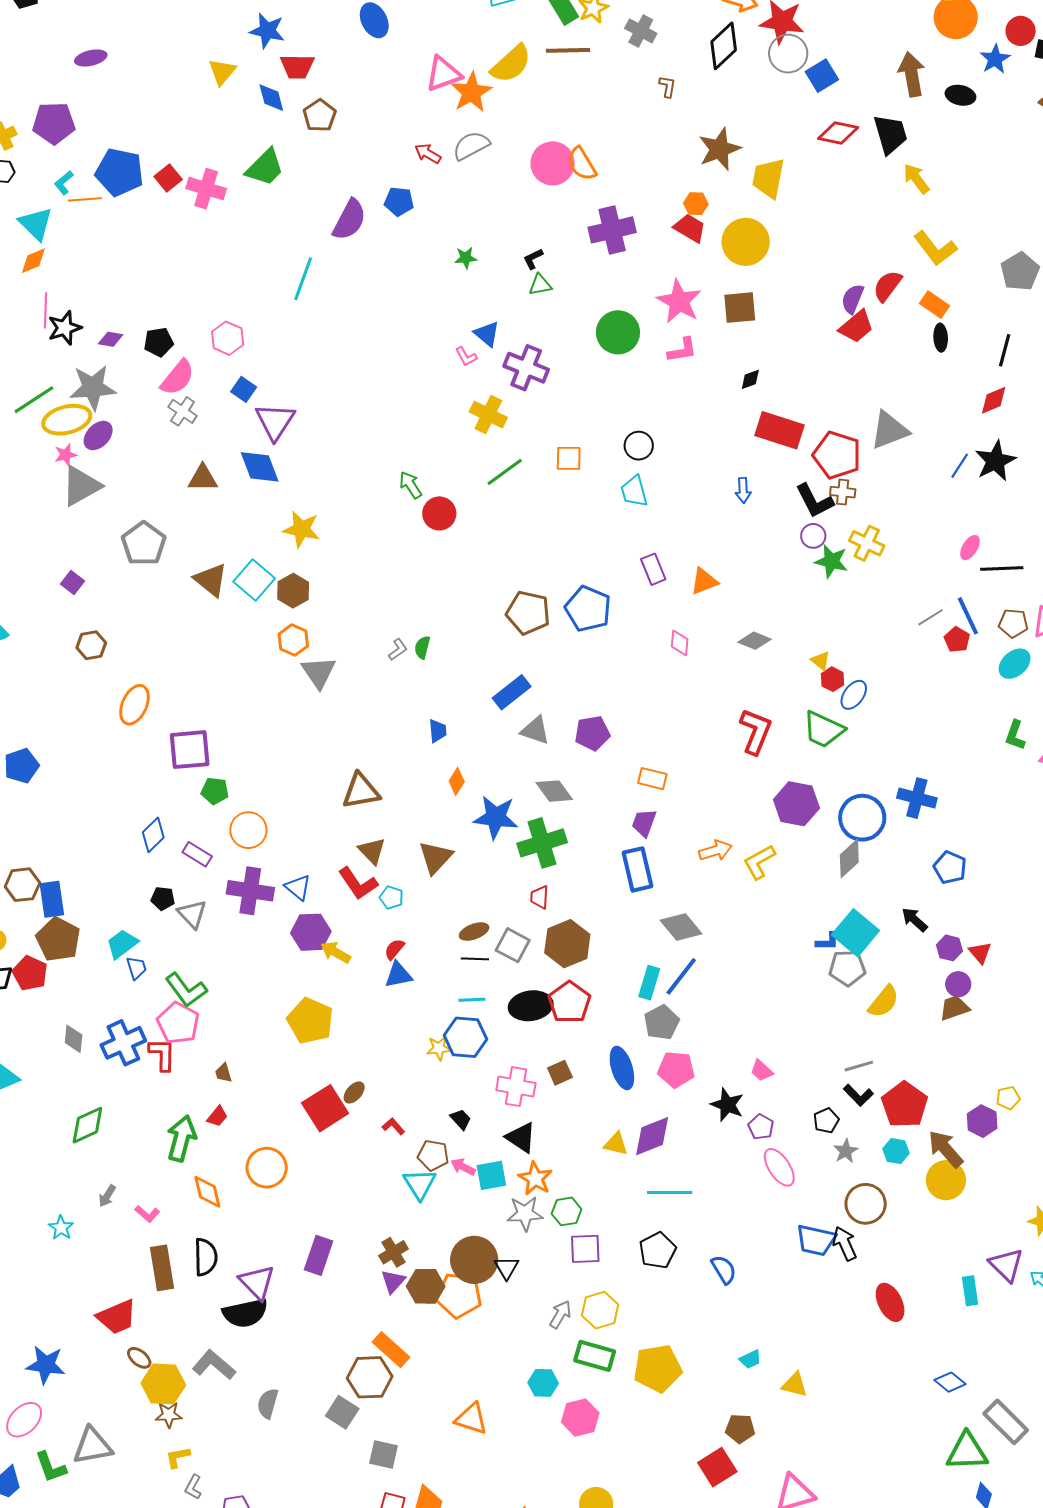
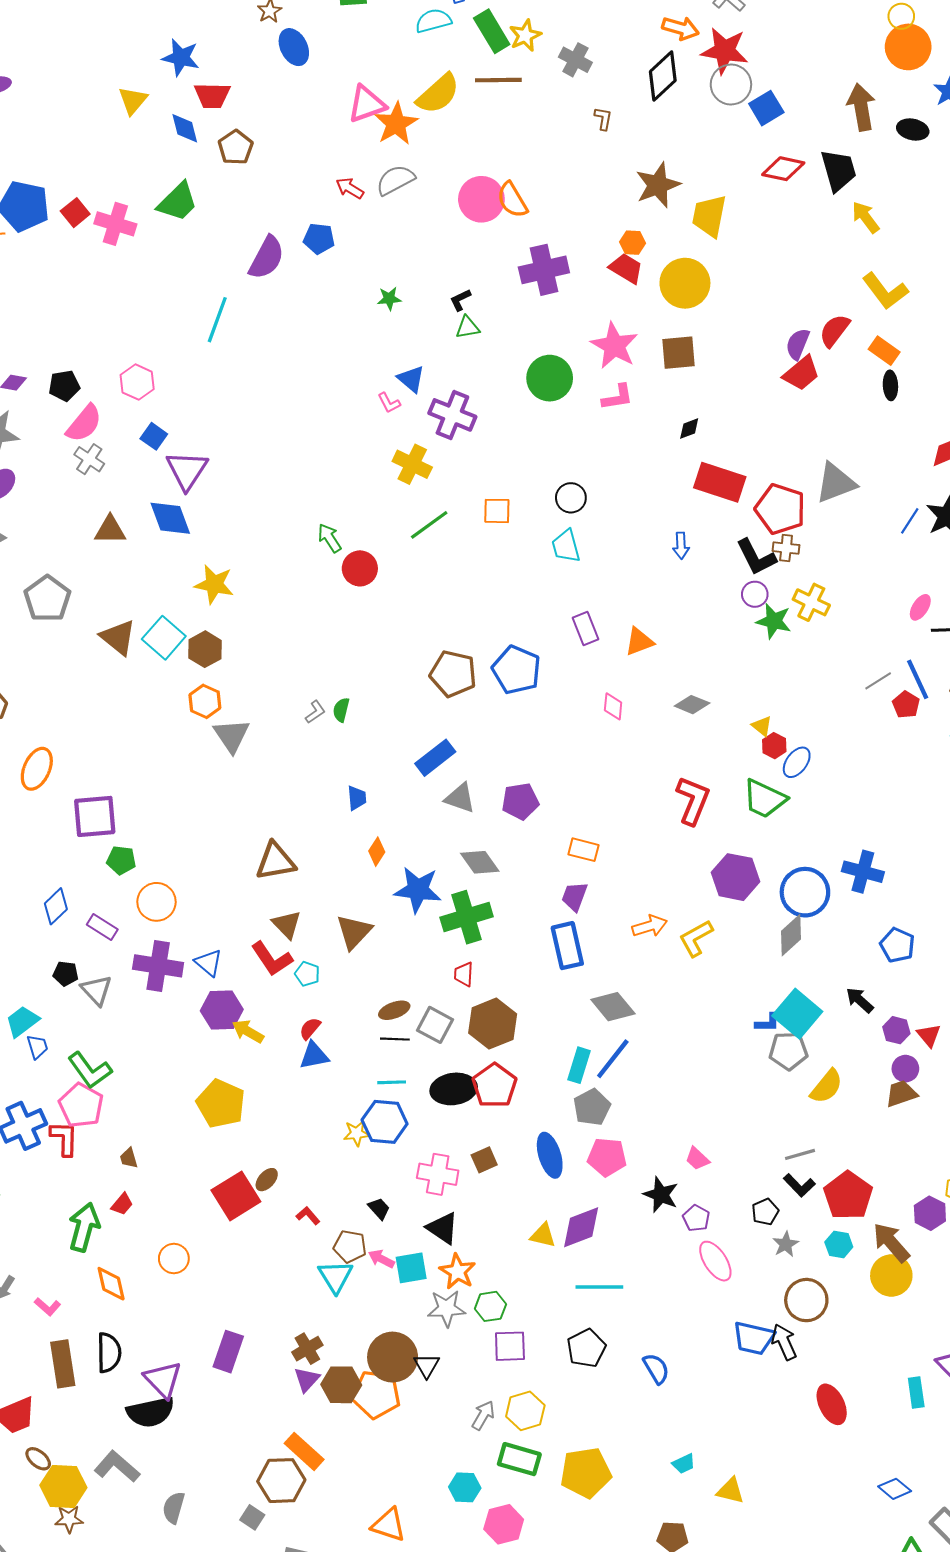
orange circle: (267, 1168) -> (174, 1259), size x0.7
gray square: (342, 1412) -> (252, 1517), size x0.7

